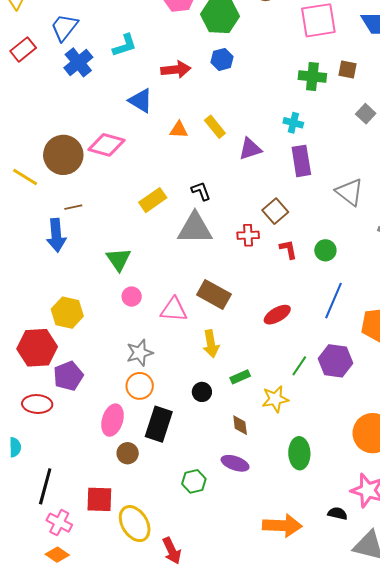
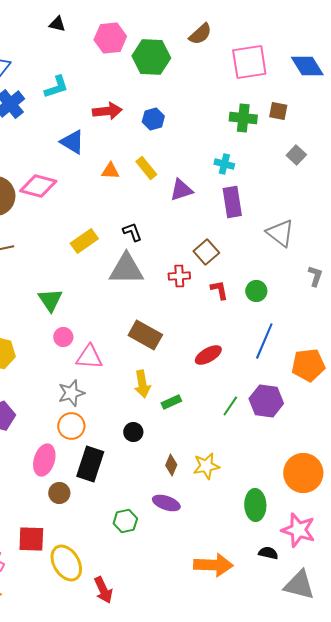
blue hexagon: (222, 59) -> (153, 119), moved
pink triangle: (174, 310) -> (89, 357), moved
green rectangle: (240, 377) -> (171, 402), moved
yellow star: (275, 399) -> (206, 466), moved
brown diamond: (240, 425) -> (171, 465), turned 30
green ellipse: (299, 453) -> (255, 505), moved

